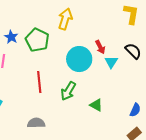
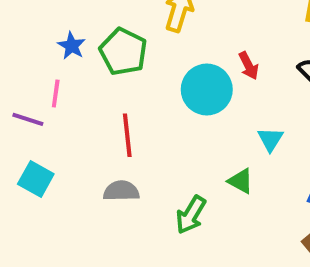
cyan triangle: (111, 62) -> (270, 139), moved
green arrow: (68, 91) -> (191, 215), moved
gray semicircle: (36, 123) -> (121, 191), moved

